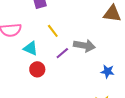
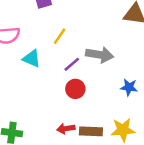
yellow line: (53, 31) -> (60, 36), turned 72
red circle: (37, 69) -> (75, 89), moved

